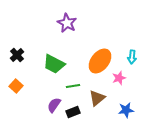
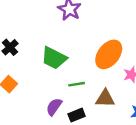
brown triangle: (97, 98) -> (105, 98), turned 42

